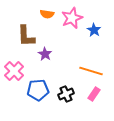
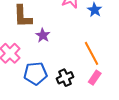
orange line: (91, 71) -> (92, 53), turned 45

